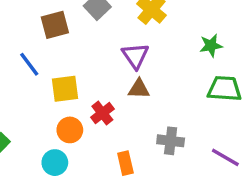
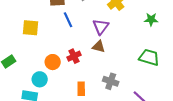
green star: (211, 45) -> (151, 19), moved
blue line: (29, 64) -> (68, 20), moved
yellow square: (65, 89) -> (31, 28), moved

